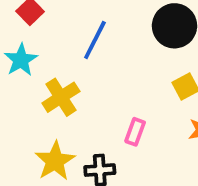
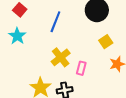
yellow cross: (61, 97) -> (61, 57), moved

